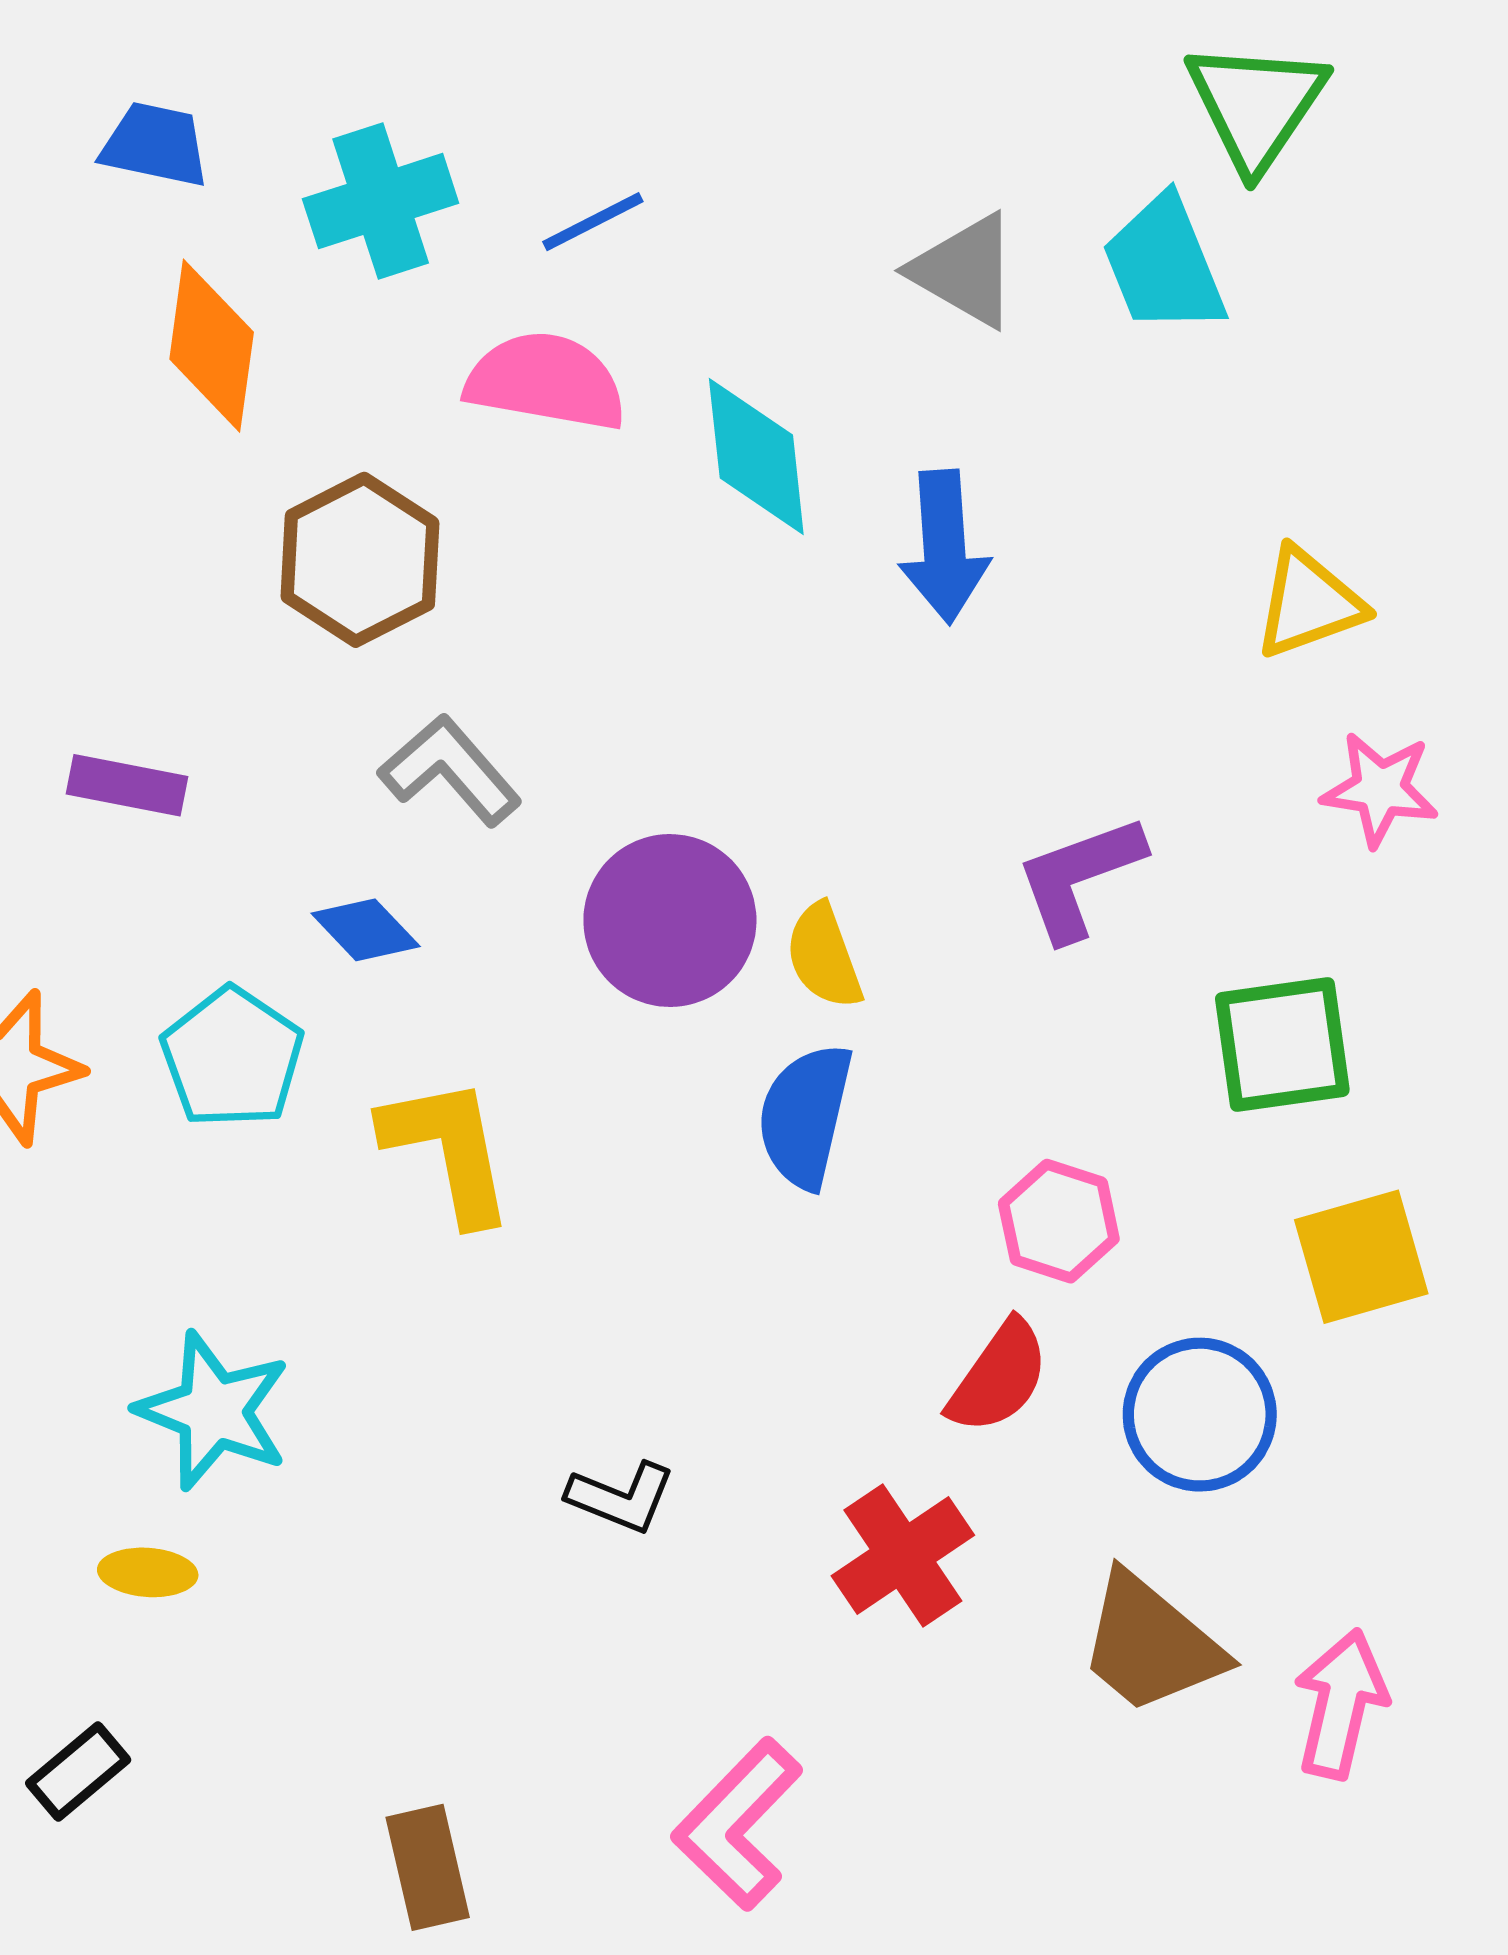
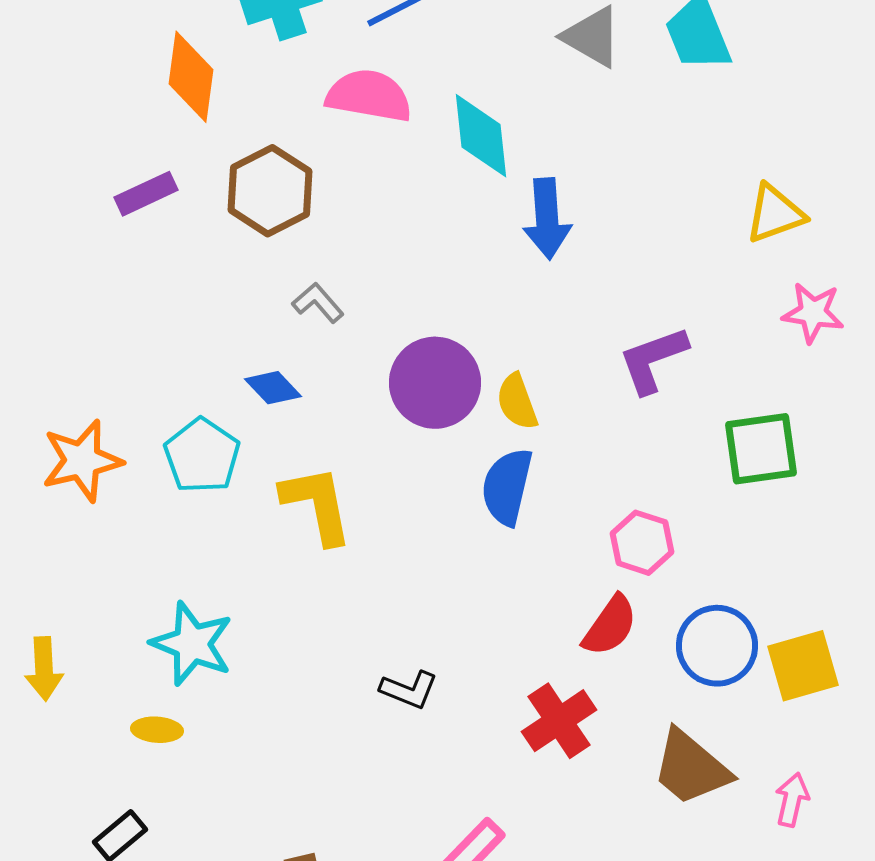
blue arrow: (944, 547) -> (547, 219), moved
gray L-shape: (450, 770) -> (318, 303), size x0.7
purple rectangle: (127, 785) -> (146, 194), moved, turned -36
yellow square: (1361, 1257) -> (803, 666), moved
pink arrow: (1341, 1704) -> (792, 800), size x0.7

